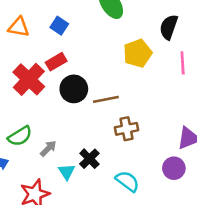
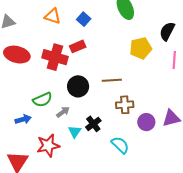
red cross: (29, 79) -> (55, 57), turned -35
black circle: (74, 89) -> (78, 86), moved
purple circle: (174, 168) -> (146, 122), moved

